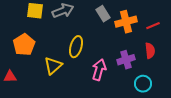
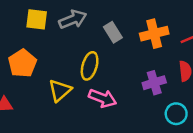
gray rectangle: (103, 14) -> (113, 32), moved
pink arrow: (99, 70) -> (103, 98), moved, turned 95

